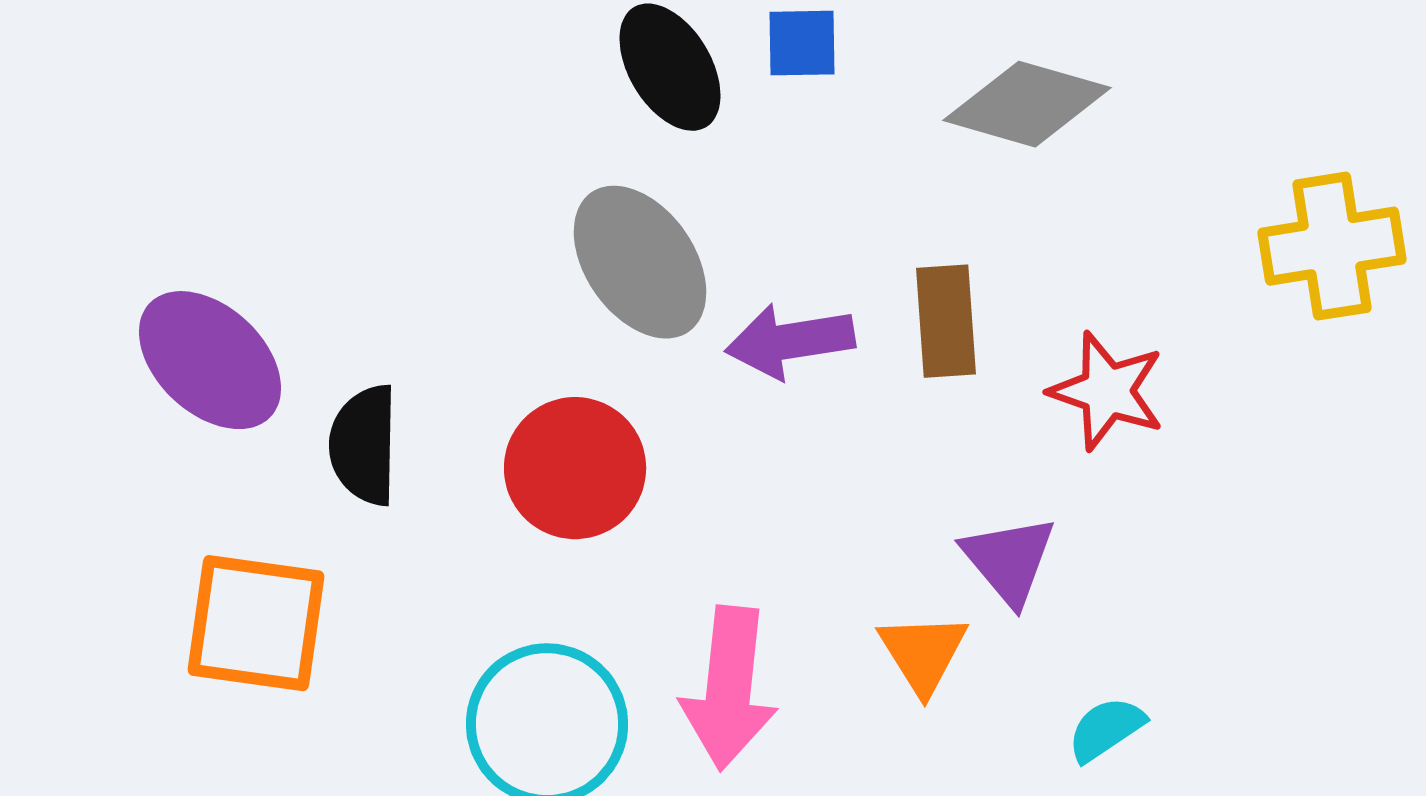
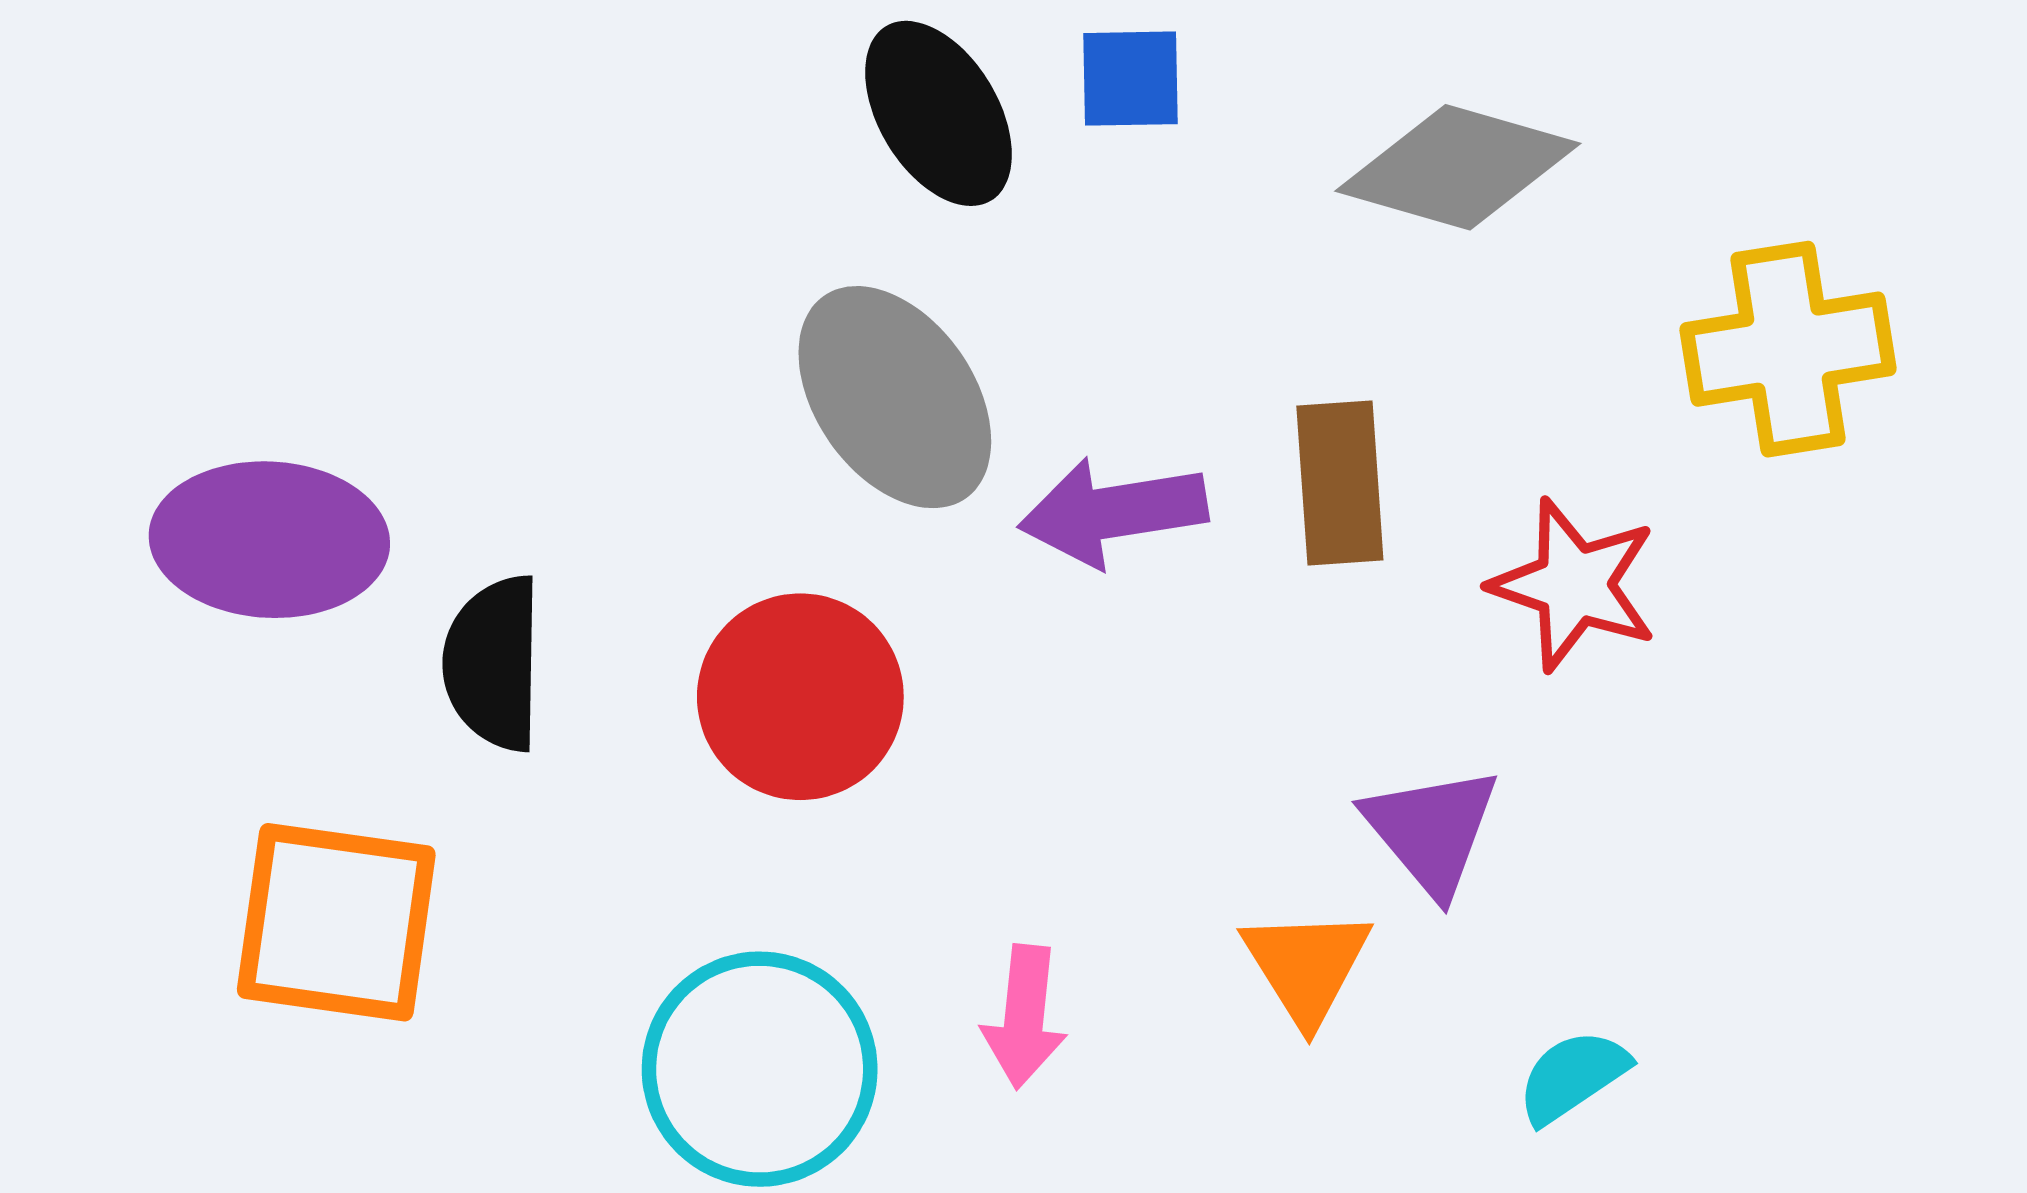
yellow cross: (1332, 246) -> (1788, 349), moved
purple ellipse: (210, 360) -> (269, 540), turned -40
pink arrow: (729, 688) -> (1024, 1017), size x0.6

